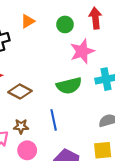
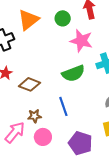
orange triangle: (28, 21) -> (28, 20), size x1.6
pink star: (82, 51) -> (81, 41), turned -30

